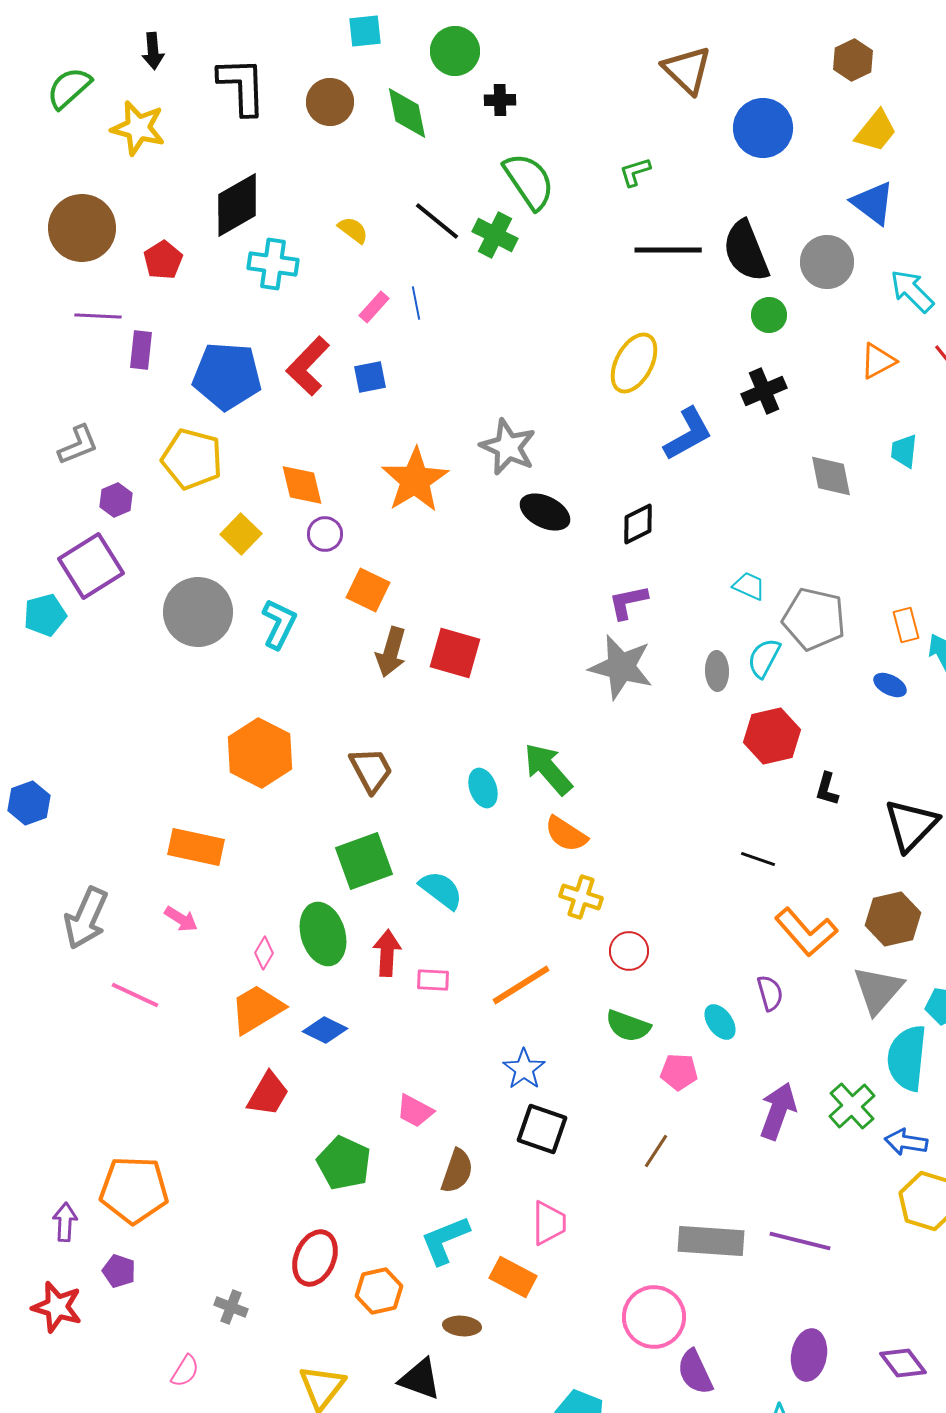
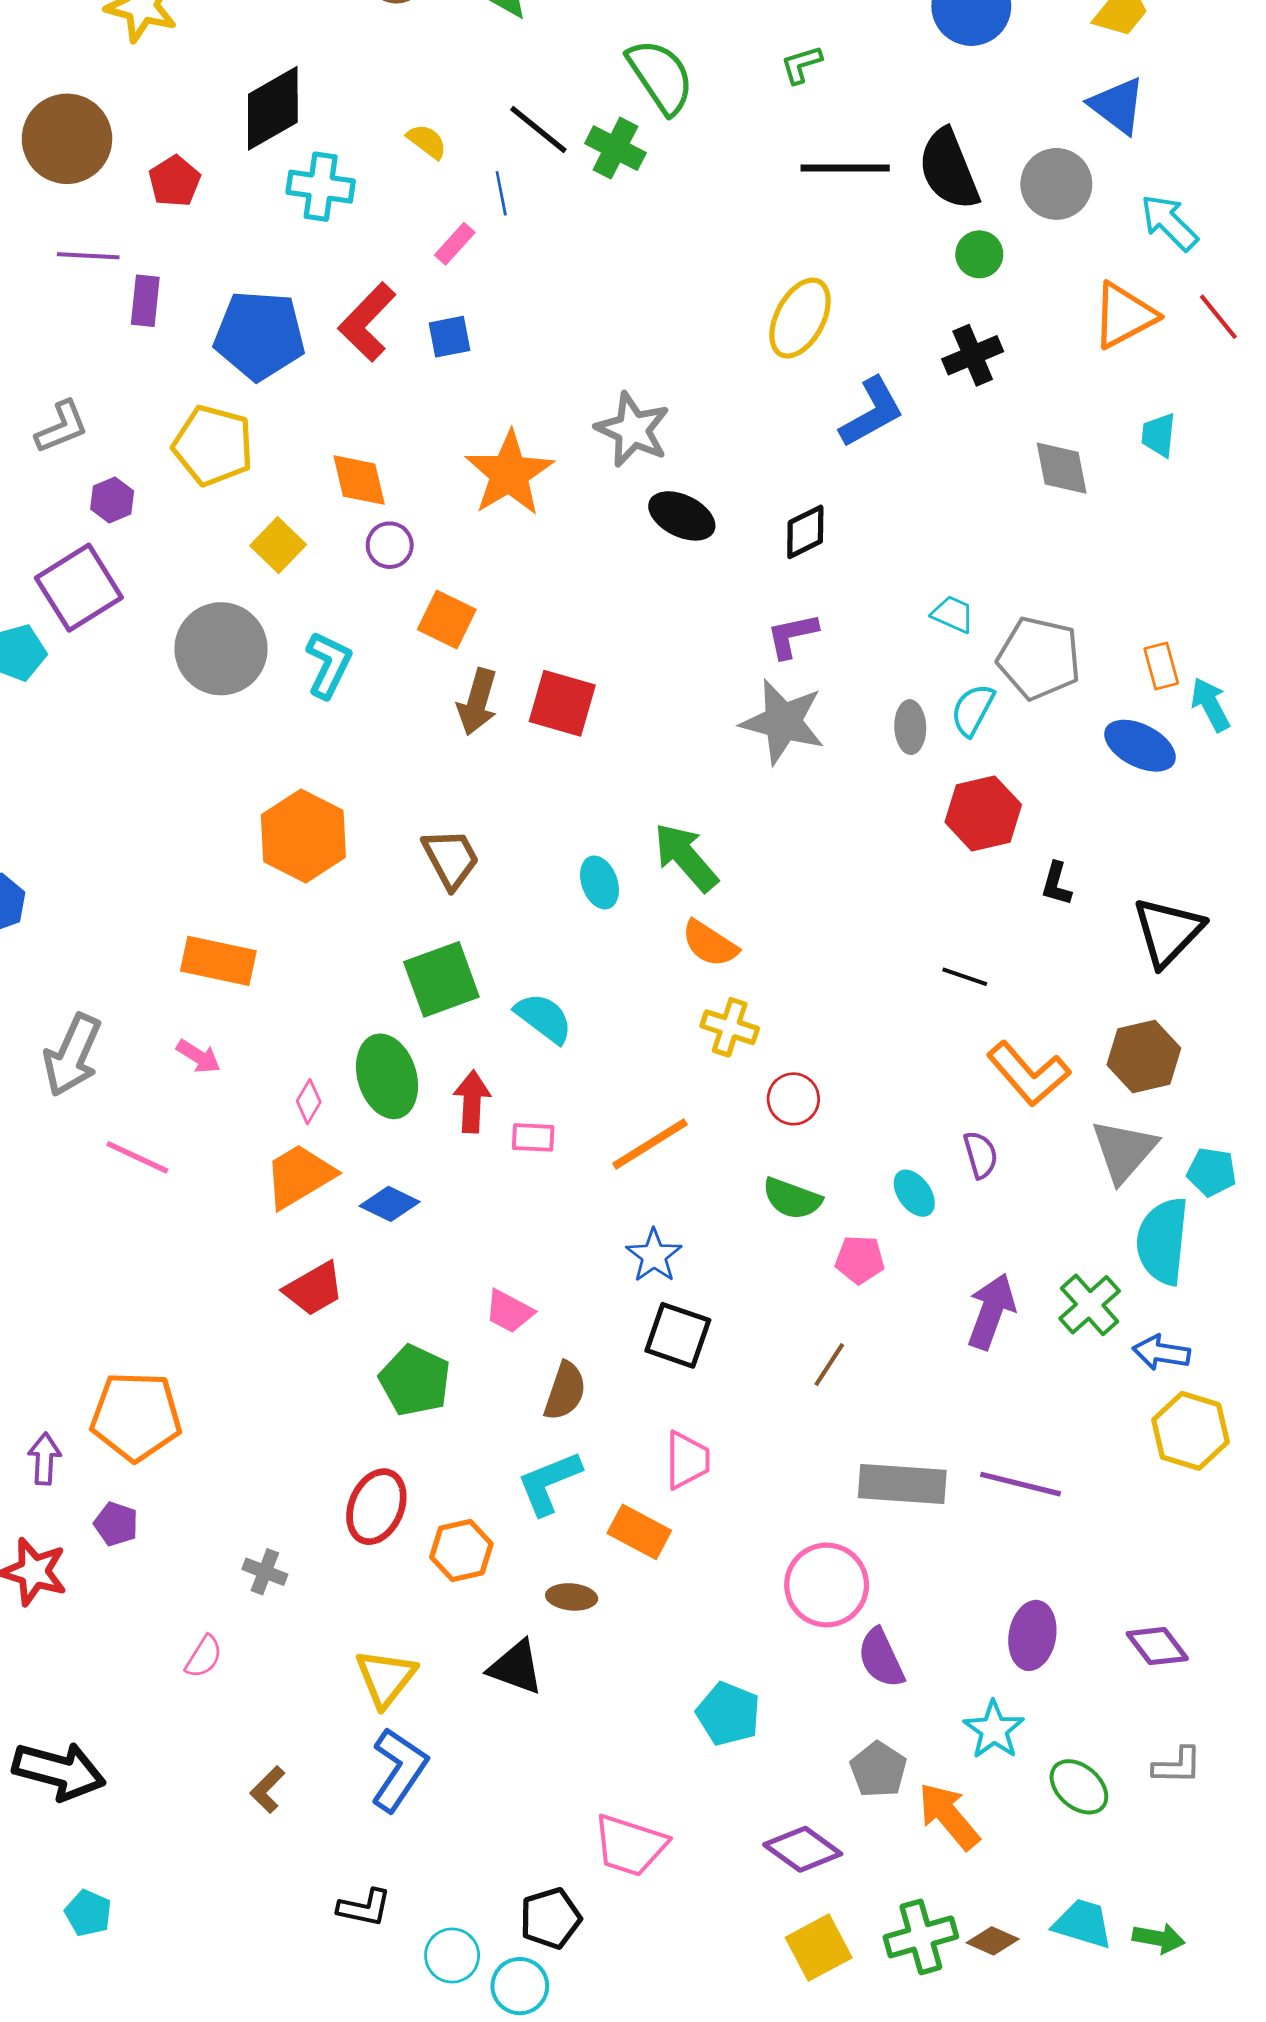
blue line: (416, 303) -> (501, 193), moved
orange triangle: (878, 361) -> (1124, 315), size x1.4
blue ellipse: (890, 685) -> (1140, 746), size x1.6
red trapezoid: (268, 1094) -> (314, 1289), turned 30

